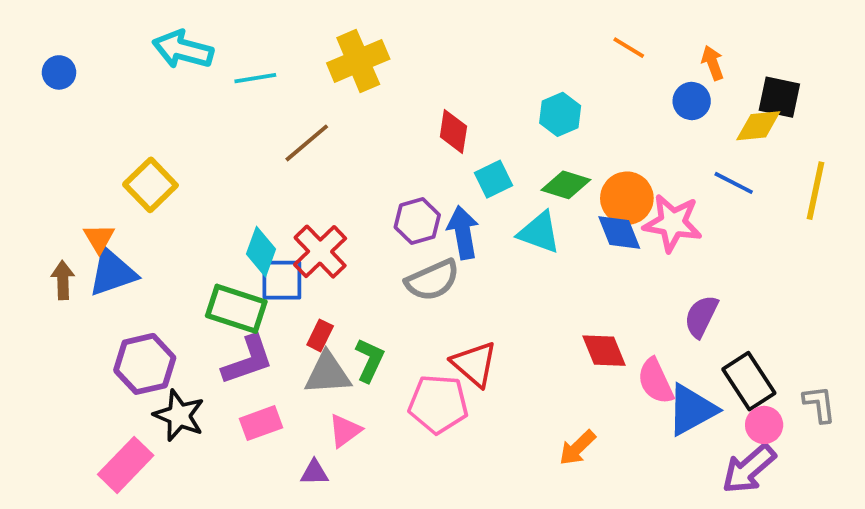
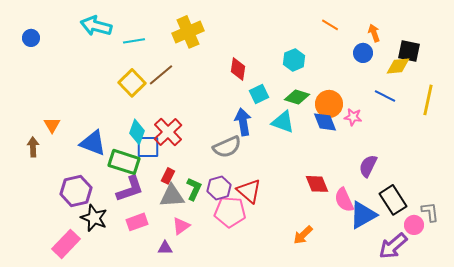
yellow square: (150, 185) -> (132, 83), moved
purple hexagon: (417, 221) -> (219, 188), moved
pink star: (673, 223) -> (353, 117), size x0.6
blue triangle: (112, 273) -> (93, 143), moved, turned 40
pink circle: (764, 425) -> (414, 225), moved

